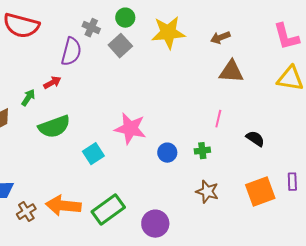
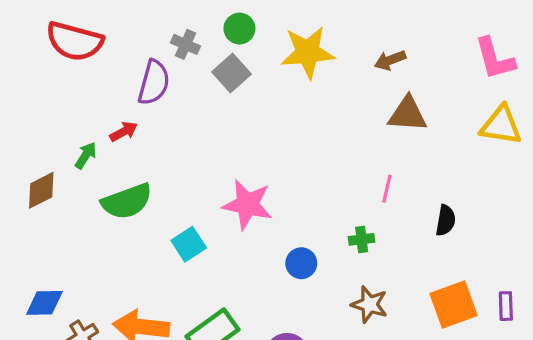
black semicircle: (255, 139) -> (446, 220), turned 66
blue circle: (167, 153) -> (301, 263), moved
purple rectangle: (292, 182) -> (506, 306), moved

